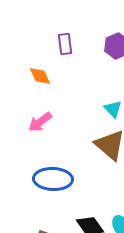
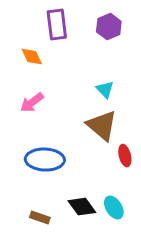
purple rectangle: (65, 44) -> (57, 25), size x1.4

